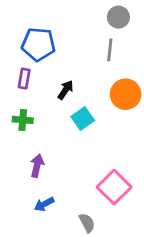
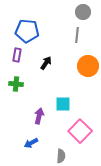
cyan square: (83, 118) -> (63, 104), moved, turned 35
purple arrow: (37, 166) -> (39, 116), moved
gray semicircle: (87, 223) -> (61, 156), turned 32

